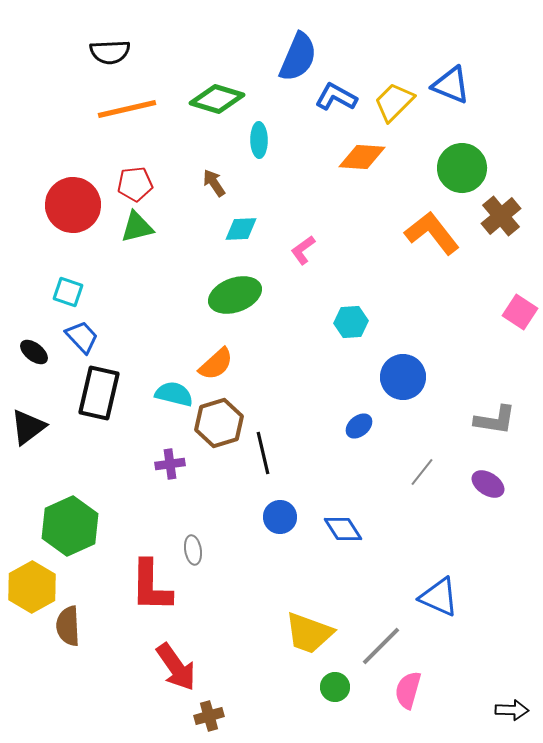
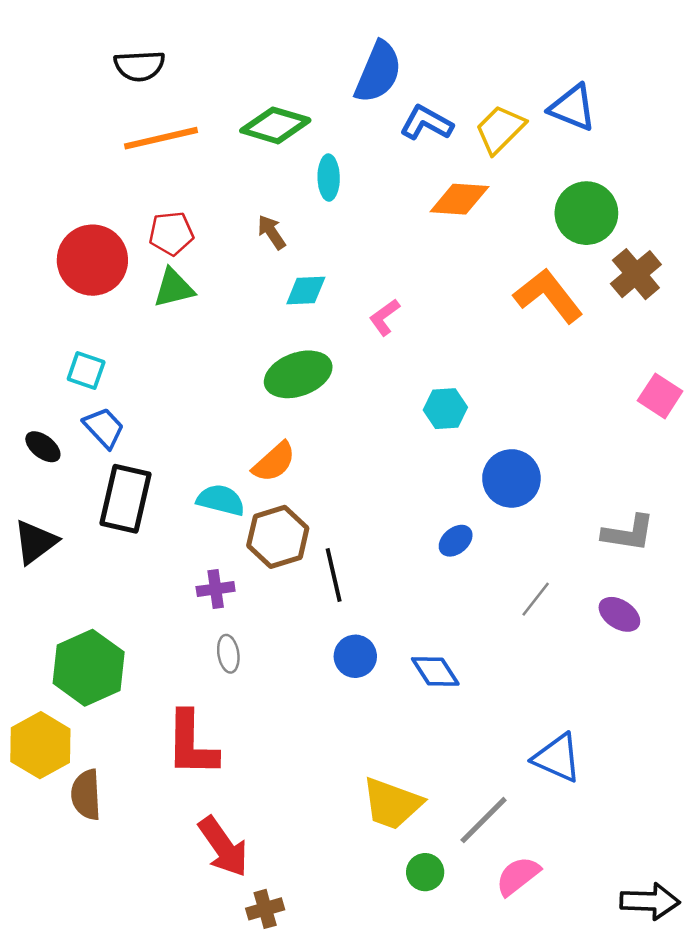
gray ellipse: (193, 550) -> (228, 654), moved
pink semicircle: (408, 690) -> (518, 876), turned 36
black arrow: (512, 710) -> (650, 901), size x1.4

